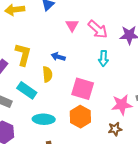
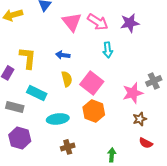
pink triangle: (72, 25) -> (72, 22), size x1.5
yellow semicircle: (47, 74) -> (67, 79), moved
pink square: (83, 89) -> (92, 83), turned 30
brown star: (115, 129) -> (140, 119), moved

